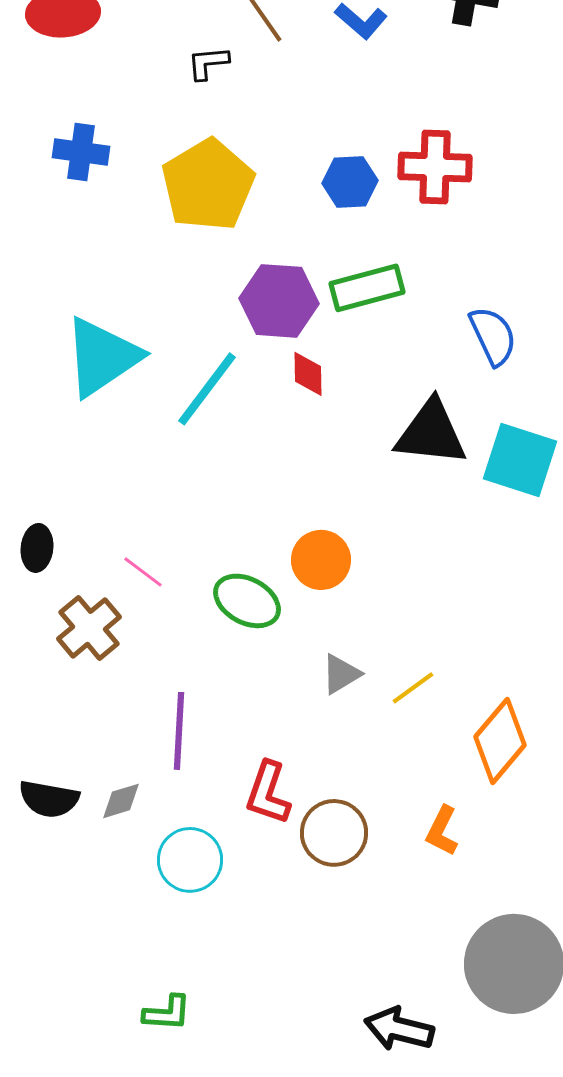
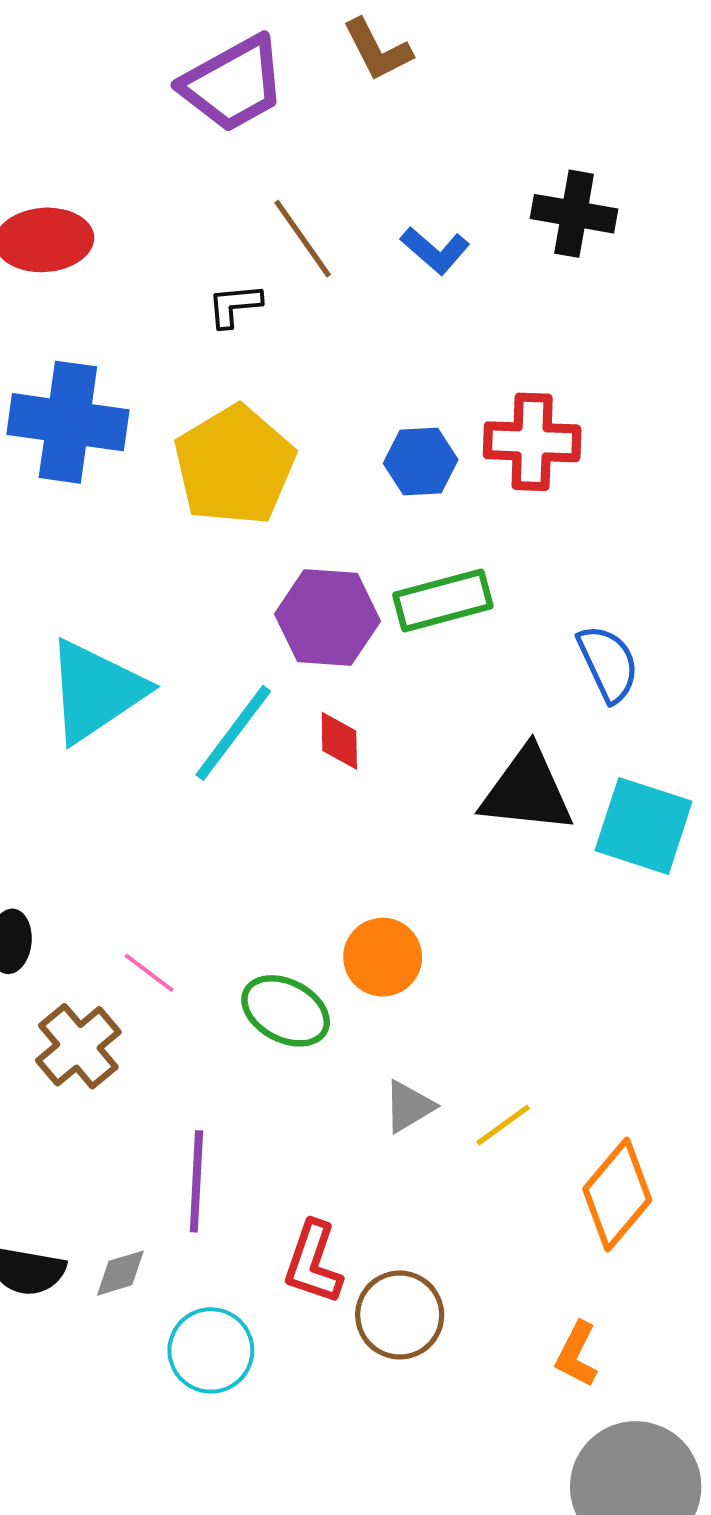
blue cross: (81, 152) -> (68, 422), size x1.6
red diamond: (308, 374) -> (339, 741), moved
orange L-shape: (442, 831) -> (577, 1354), moved

